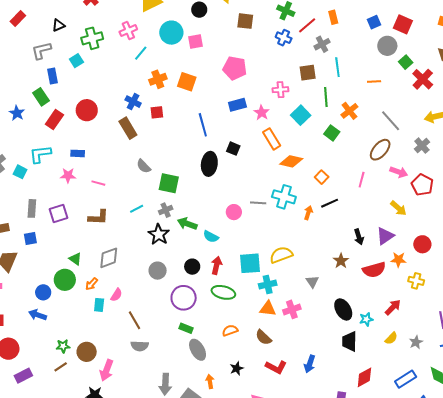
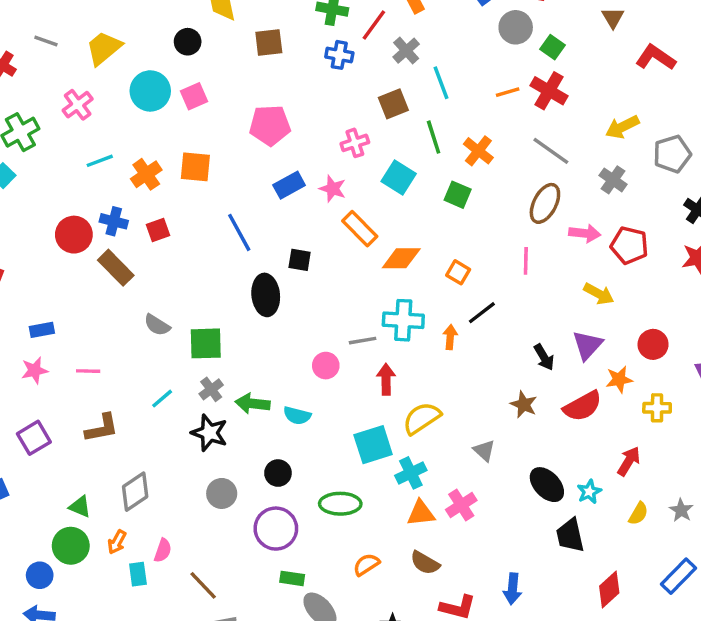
cyan line: (141, 53) -> (100, 161), moved, turned 42
red cross: (423, 79) -> (549, 91), moved
red circle: (87, 110) -> (74, 235), moved
red arrow: (217, 265) -> (386, 379), moved

